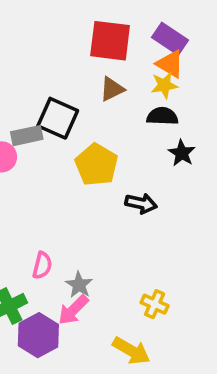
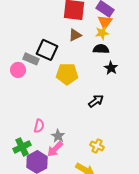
orange triangle: (170, 64) -> (105, 22), turned 35
gray rectangle: (27, 136) -> (31, 59), turned 35
yellow pentagon: (96, 165) -> (67, 74), turned -30
black arrow: (141, 203) -> (96, 101), moved, turned -49

